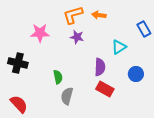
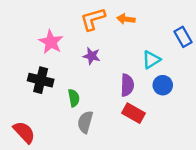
pink star: (40, 33) -> (51, 42), turned 30
purple star: (77, 37) -> (92, 56), moved
black cross: (18, 63) -> (41, 80), moved
blue circle: (136, 74) -> (163, 85), moved

